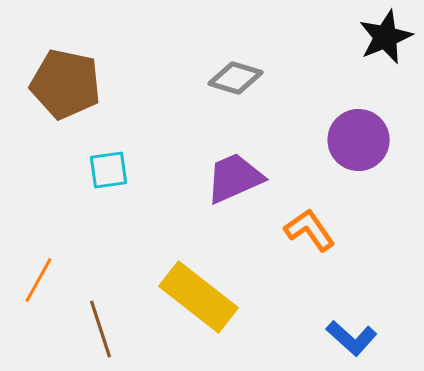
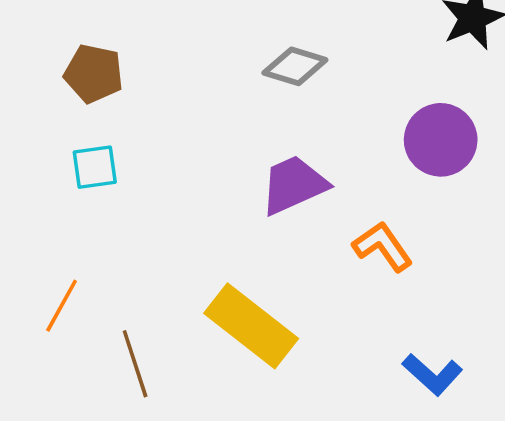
brown pentagon: (66, 84) -> (94, 74), size x0.7
cyan square: (109, 170) -> (95, 167), moved

